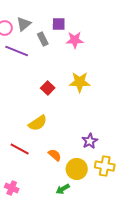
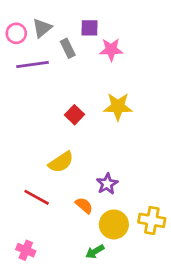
purple line: (17, 51) -> (33, 64), turned -30
purple star: (90, 141) -> (107, 184), moved

